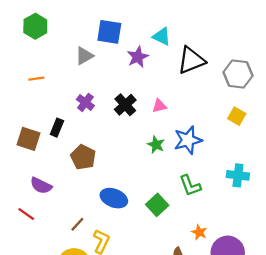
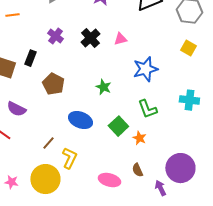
green star: (156, 145) -> (103, 87), moved
orange star: (199, 232) -> (139, 138), moved

